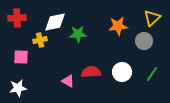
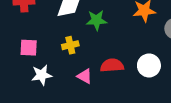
yellow cross: (40, 40) -> (70, 45), moved
white star: (18, 88) -> (42, 75), moved

